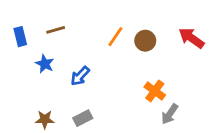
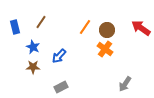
brown line: (56, 30) -> (41, 22), turned -40
orange cross: (155, 91) -> (105, 49), moved
brown star: (45, 119) -> (33, 67), moved

